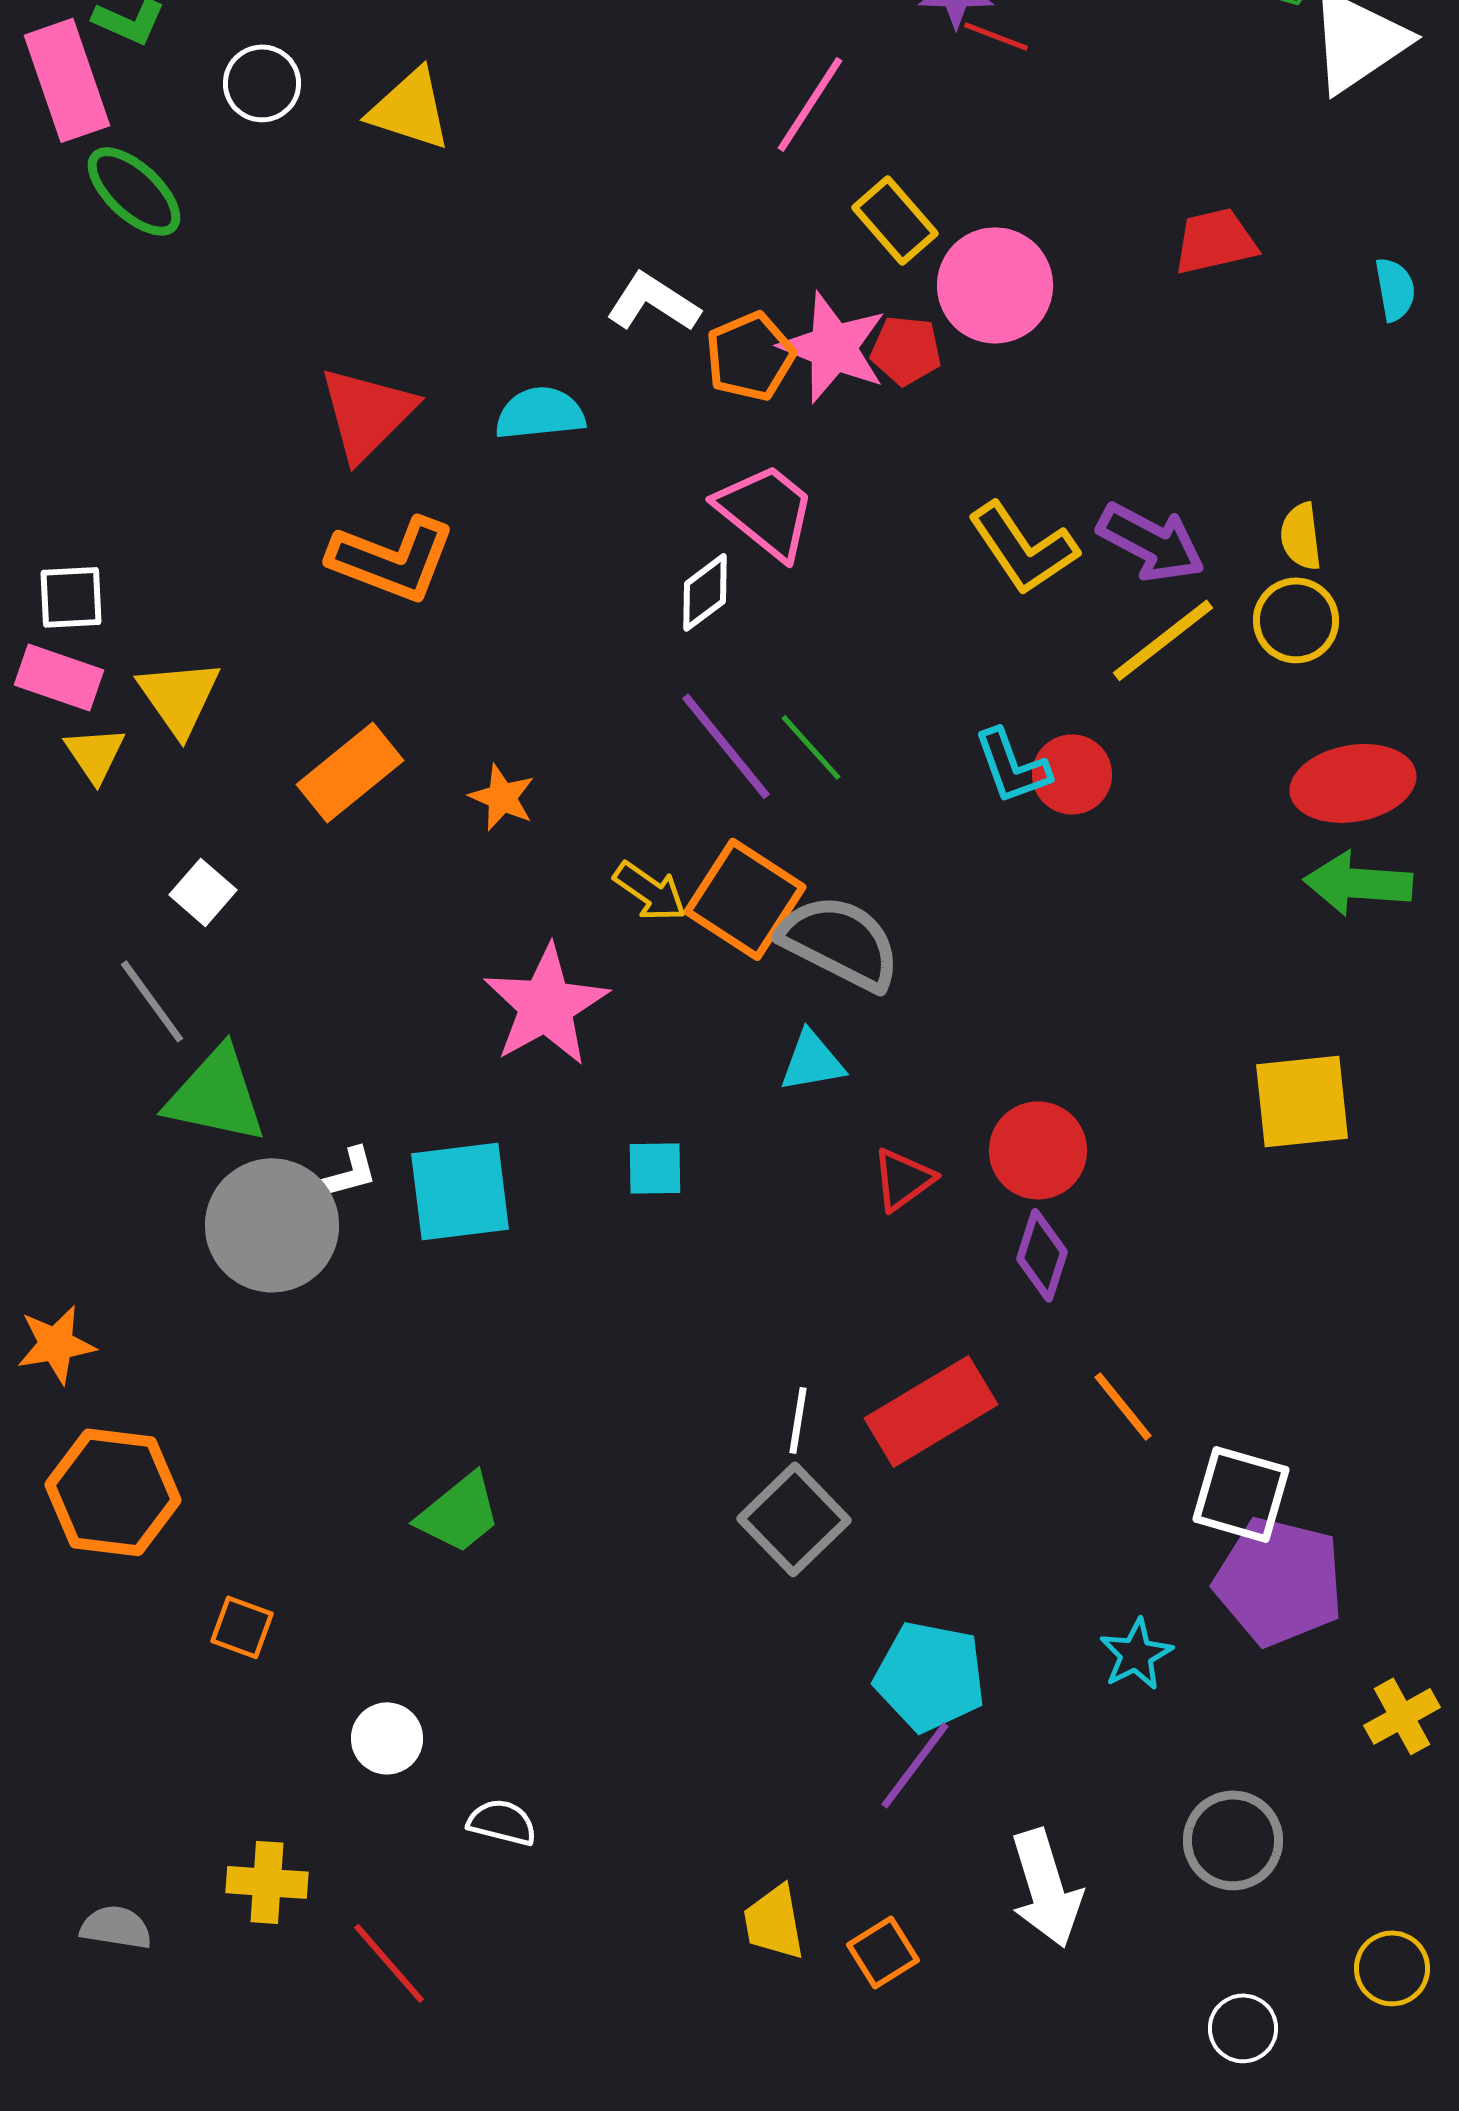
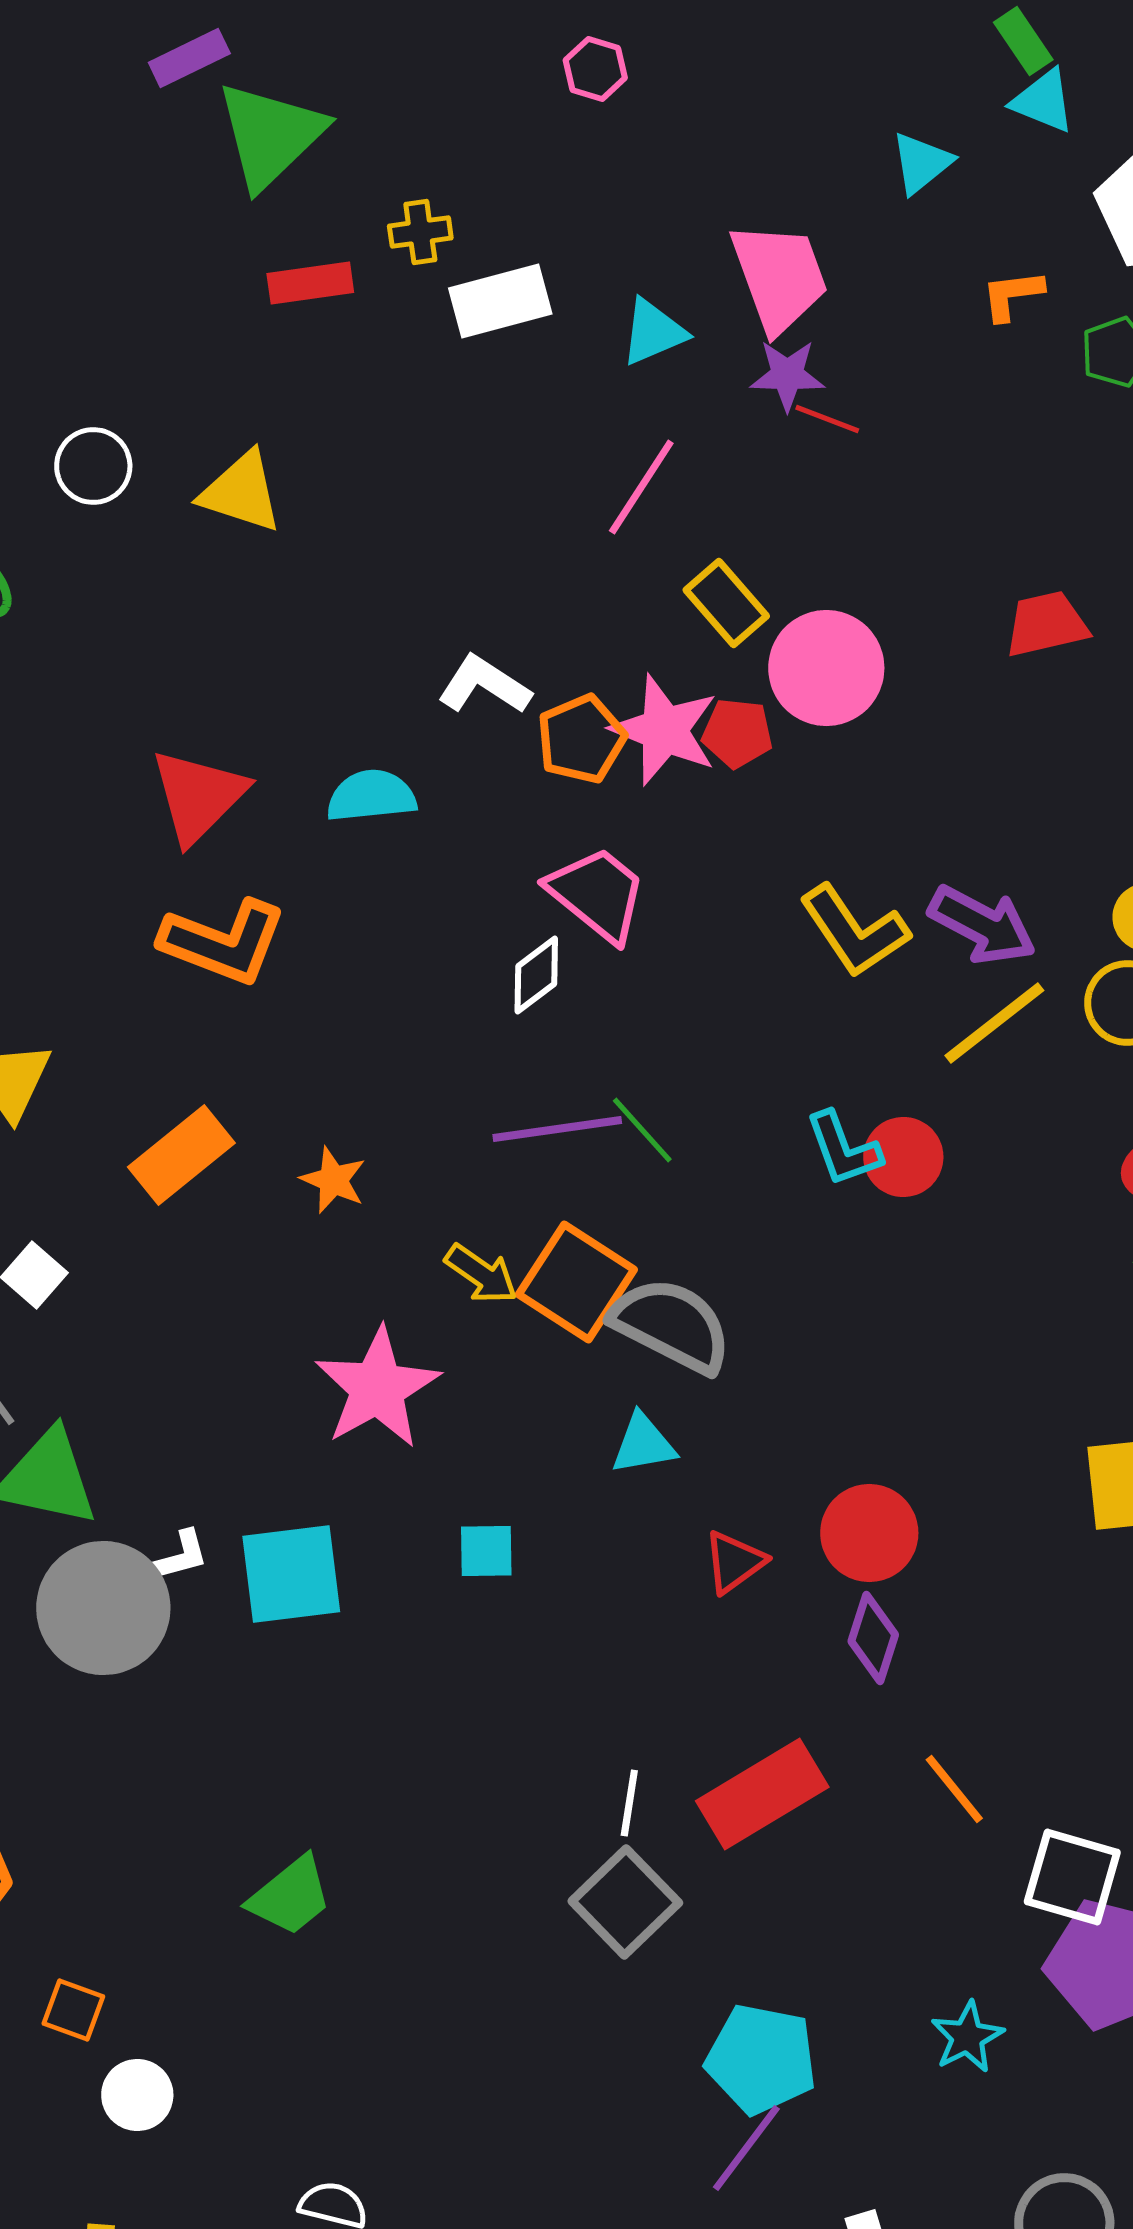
purple line: (726, 746) -> (557, 1129), turned -59
white circle: (387, 1738) -> (137, 2095), moved

